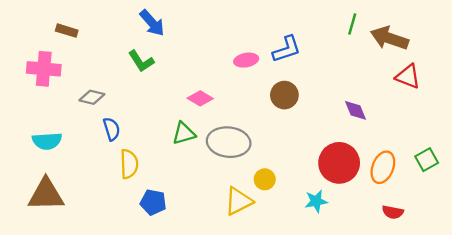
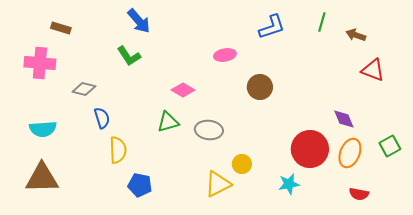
brown arrow: (389, 38) -> (356, 35), size x0.6
blue L-shape: (287, 49) -> (272, 27), moved
purple diamond: (356, 110) -> (344, 119), moved
gray ellipse: (229, 142) -> (209, 130), size x0.7

